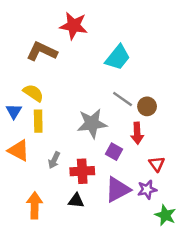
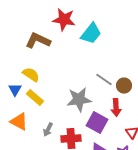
cyan trapezoid: (118, 57) -> (91, 34), moved
yellow rectangle: (38, 121) -> (35, 98), turned -48
purple square: (114, 152) -> (97, 123), size x1.5

